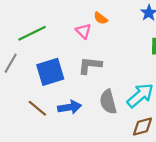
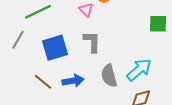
gray L-shape: (90, 65) -> (92, 42), turned 85

